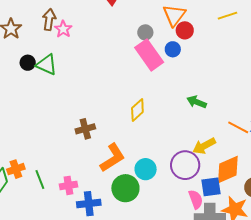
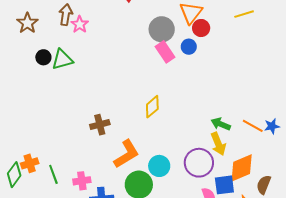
gray circle: (145, 32) -> (162, 29), size x1.6
pink rectangle: (149, 55) -> (165, 52), size x0.7
green triangle: (47, 65) -> (62, 60), turned -40
green arrow: (197, 102) -> (221, 124), moved
yellow arrow: (204, 146) -> (218, 144), turned -85

